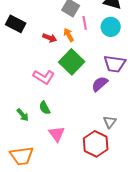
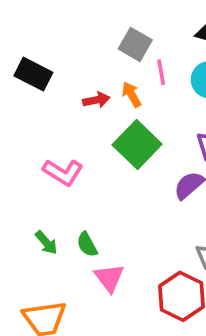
red arrow: (50, 38) -> (96, 100), turned -32
pink L-shape: (44, 77) -> (63, 172), moved
green semicircle: (45, 108) -> (87, 244), moved

